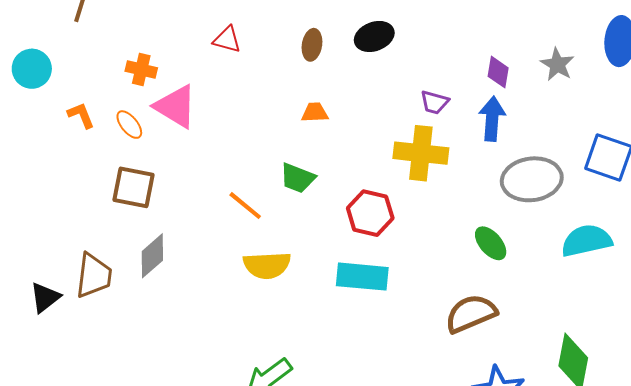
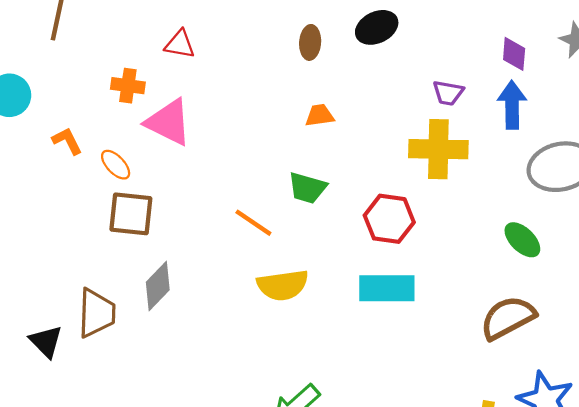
red triangle: (227, 40) -> (180, 44), moved
orange ellipse: (129, 125) -> (116, 165), moved
black triangle: (45, 297) -> (46, 341), turned -32

